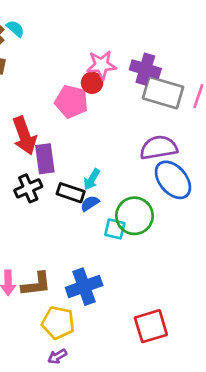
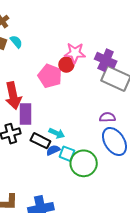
cyan semicircle: (15, 29) -> (16, 42), moved
purple semicircle: (159, 148) -> (107, 117), size x0.6
cyan arrow: (92, 179) -> (57, 133), turned -105
cyan square: (115, 229) -> (67, 154), moved

